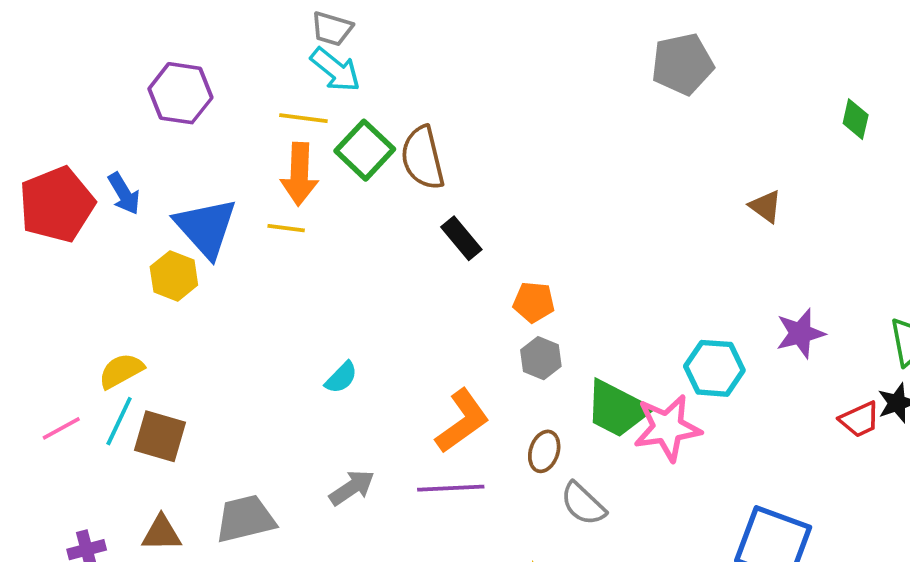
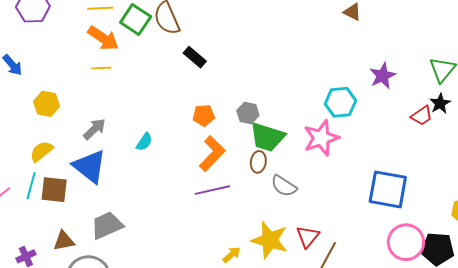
orange arrow: (299, 174) -> (103, 38), turned -48
blue triangle: (206, 228) -> (90, 166), moved
orange pentagon: (534, 302) -> (204, 115), moved
yellow semicircle: (121, 371) -> (41, 151), moved
green trapezoid: (617, 409) -> (267, 137), moved
gray arrow: (352, 488) -> (94, 129), moved

